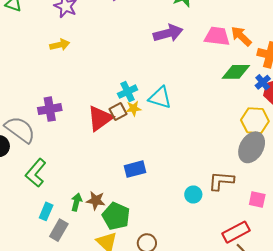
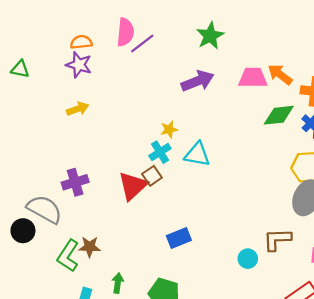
yellow star: (133, 108) -> (169, 129), moved
brown star: (96, 200) -> (90, 247), moved

